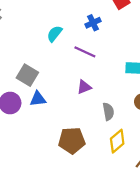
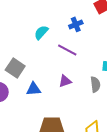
blue triangle: (38, 99) -> (33, 89), moved
gray semicircle: (108, 112) -> (95, 84), moved

